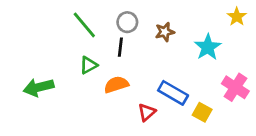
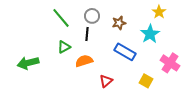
yellow star: (237, 17) -> (159, 12), moved
blue rectangle: (173, 93) -> (125, 52), moved

